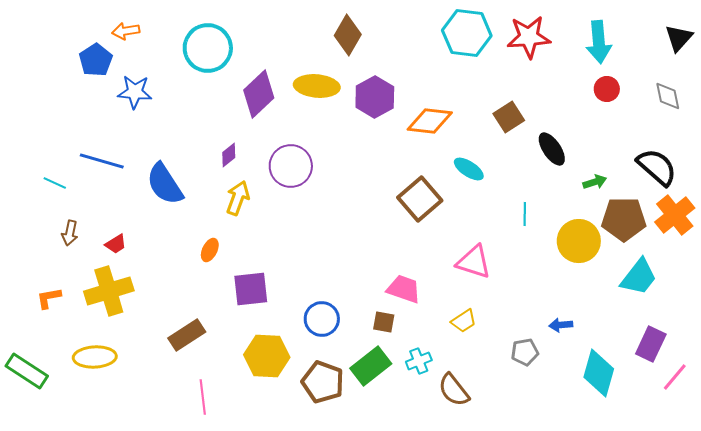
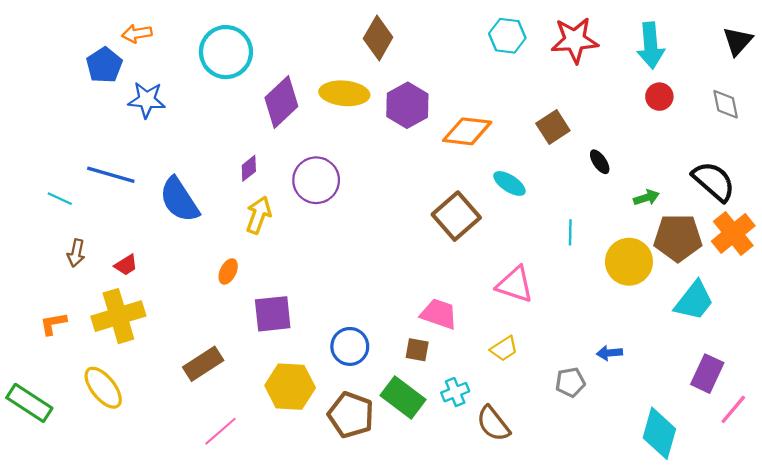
cyan hexagon: (467, 33) -> (507, 36), size x0.7
black ellipse: (552, 149) -> (600, 162), size x0.7
yellow ellipse: (95, 357) -> (103, 388), turned 54
green rectangle: (371, 366) -> (403, 397), turned 75
cyan diamond: (599, 373) -> (659, 433), moved
pink line: (203, 397) -> (221, 431), turned 56

